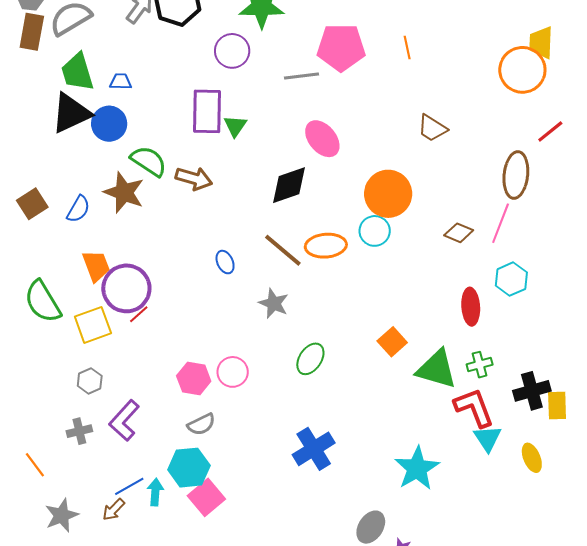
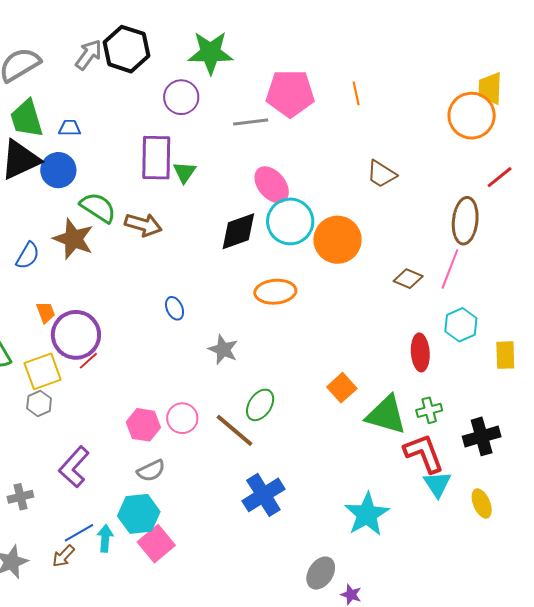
cyan circle: (375, 231) -> (290, 221), moved, size x1.5
brown line: (283, 250) -> (234, 430), moved
orange trapezoid: (96, 266) -> (46, 312), size x0.7
gray hexagon: (90, 381) -> (39, 403), moved
yellow rectangle: (557, 405) -> (505, 355), moved
gray cross: (79, 431) -> (20, 497), moved

